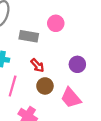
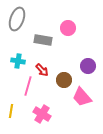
red arrow: (37, 65) -> (42, 70), moved
brown circle: (45, 86) -> (64, 80), moved

